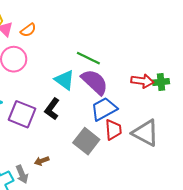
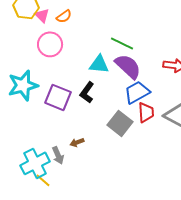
cyan triangle: (65, 80) -> (99, 64), turned -30

